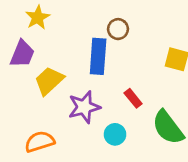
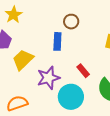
blue rectangle: (98, 56) -> (57, 41), size x0.7
cyan circle: (115, 134) -> (71, 97), size x1.6

